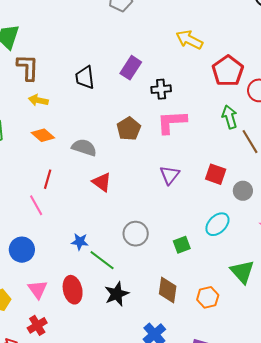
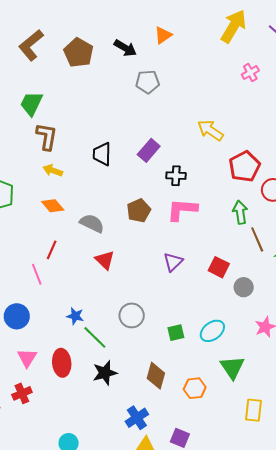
cyan ellipse: (217, 224) -> (212, 331), moved

